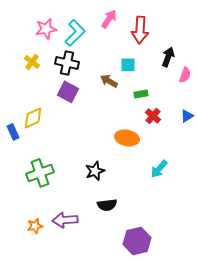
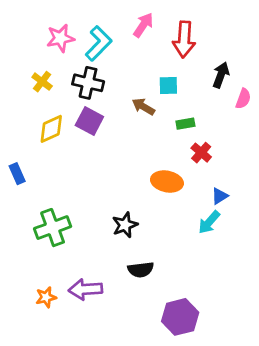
blue triangle: (187, 116) -> (220, 196), moved
yellow diamond: (33, 118) -> (51, 129), moved

